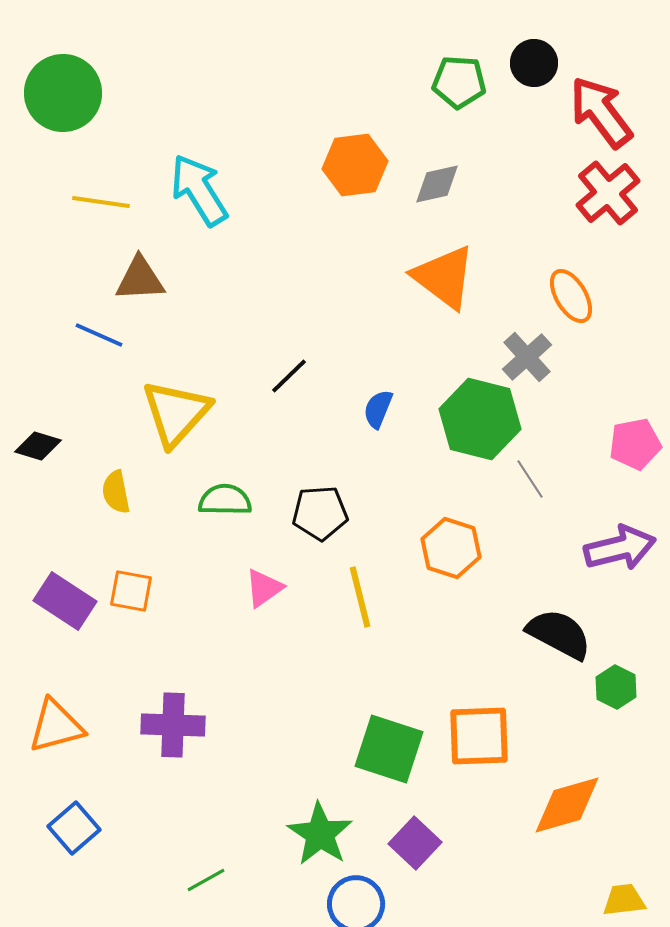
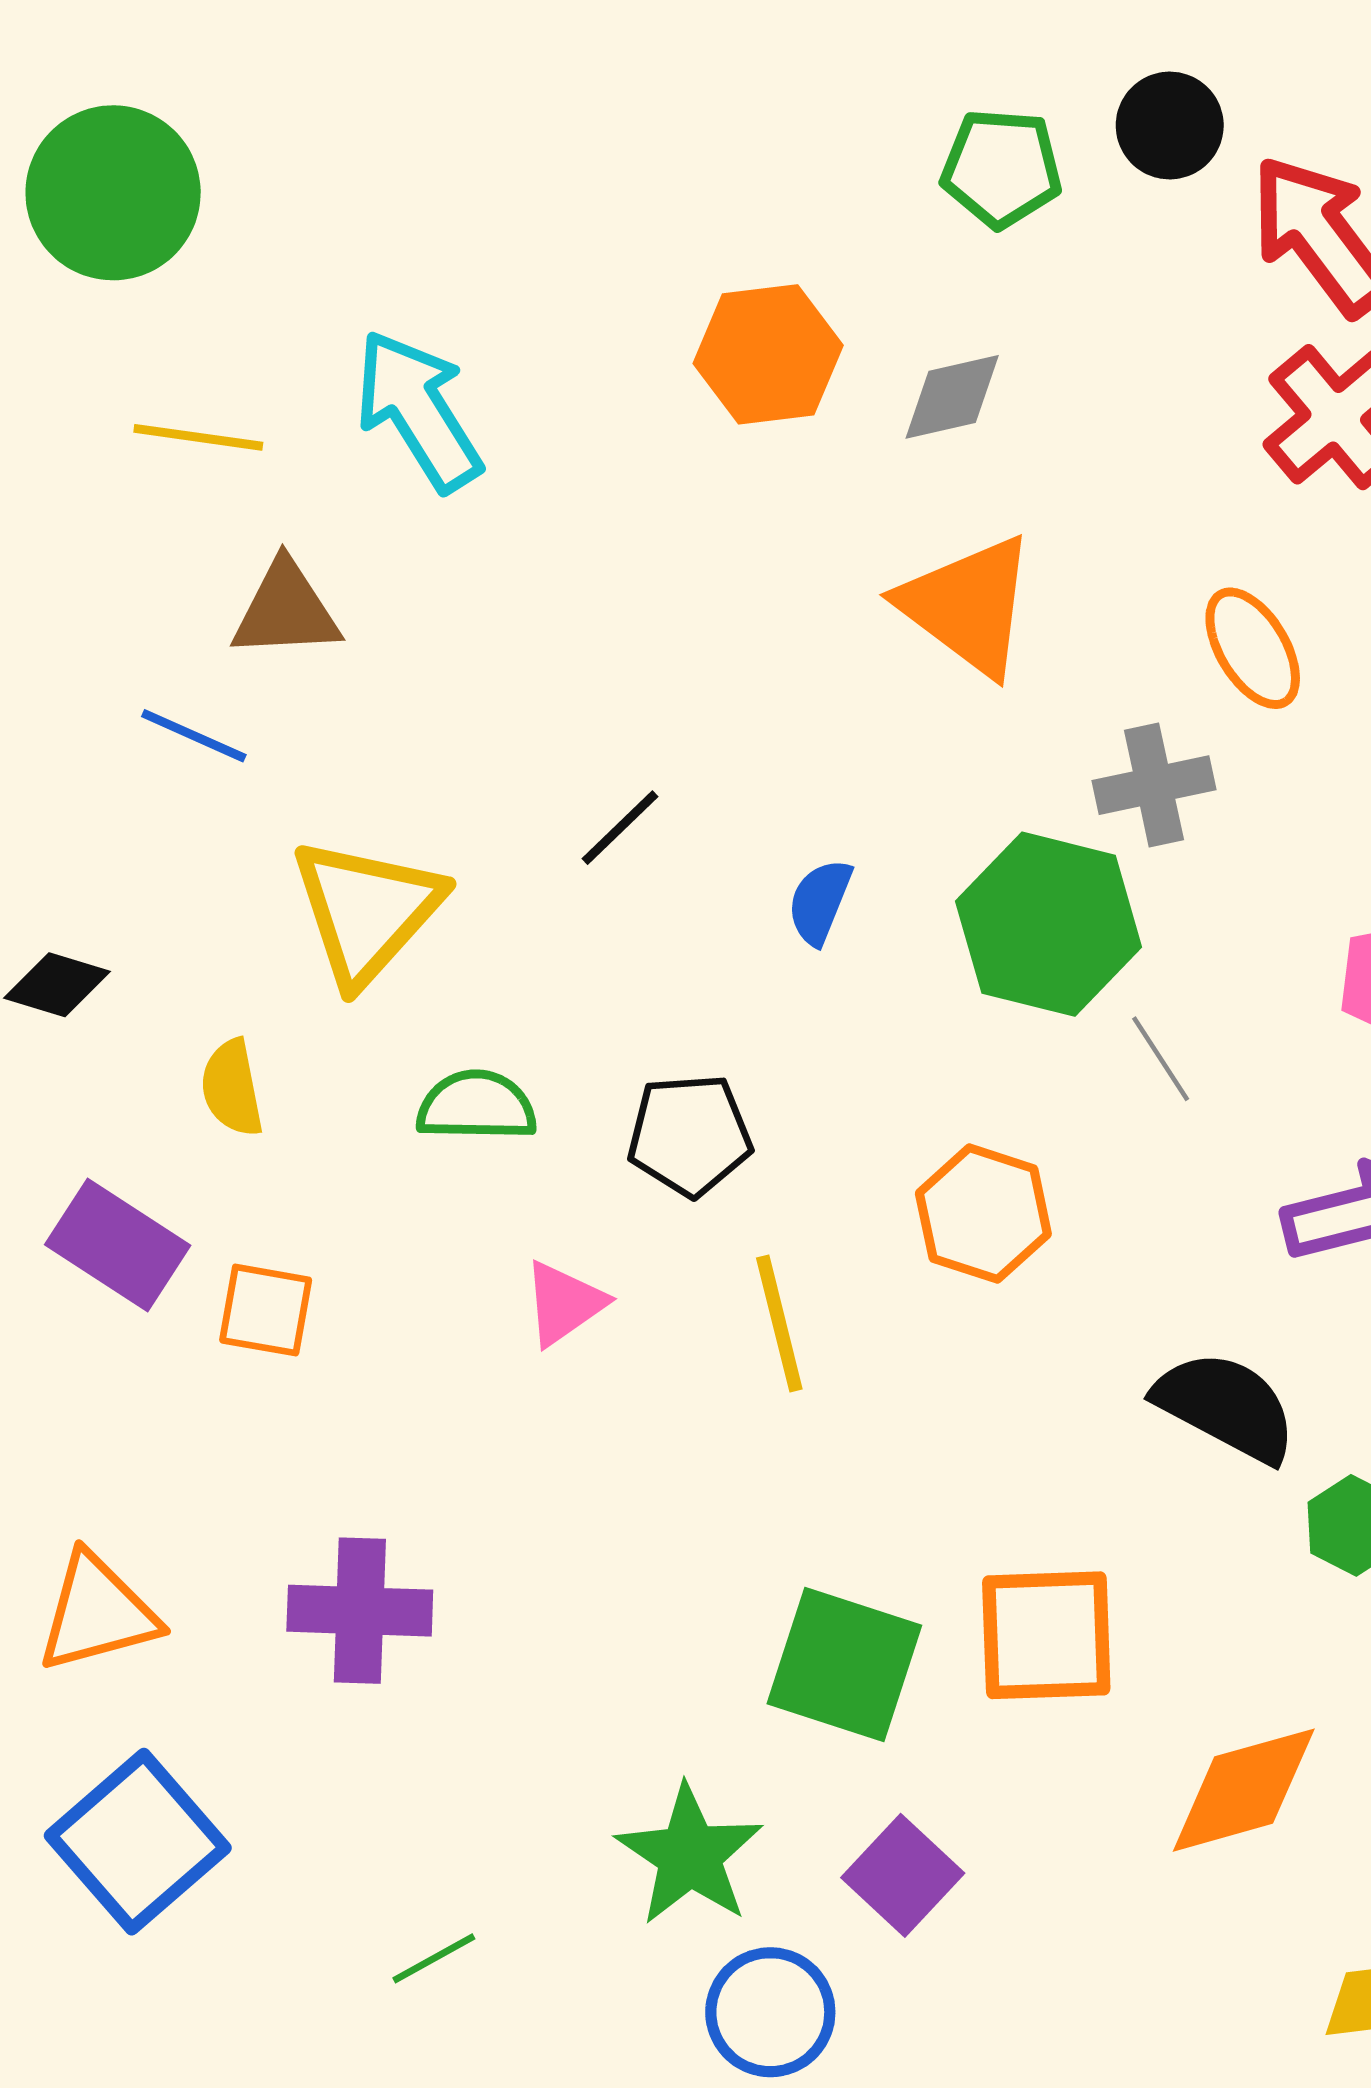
gray cross: (527, 357) -> (1154, 785), turned 30
purple rectangle: (65, 601) -> (118, 1245), moved
blue square: (74, 828) -> (138, 1842), size x1.5

